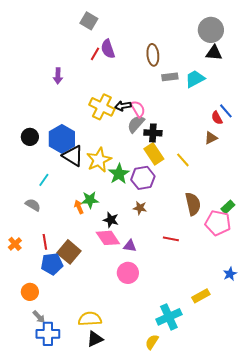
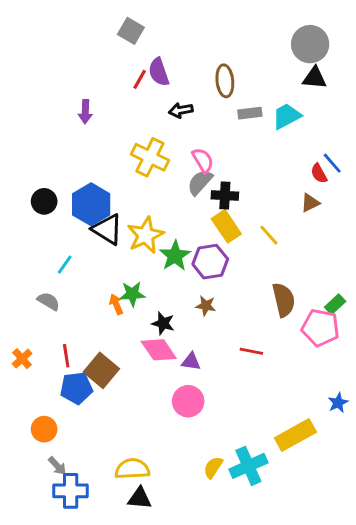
black arrow: (123, 106) -> (181, 110), moved
yellow rectangle: (201, 296) -> (295, 435), size x1.5
black triangle: (95, 339) -> (140, 498), turned 30
yellow semicircle: (152, 342) -> (213, 467), moved

